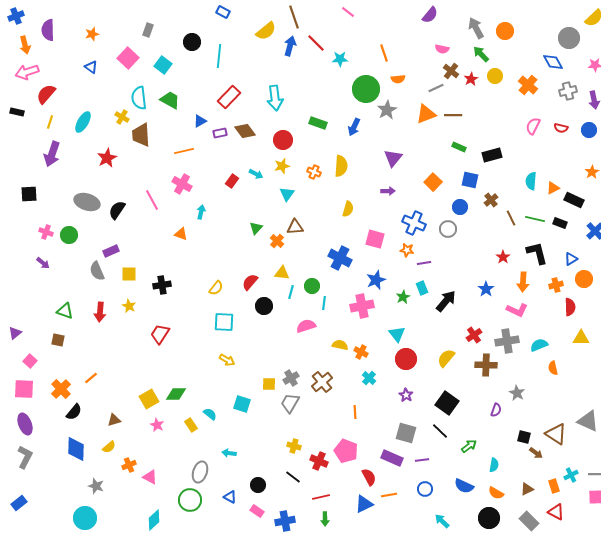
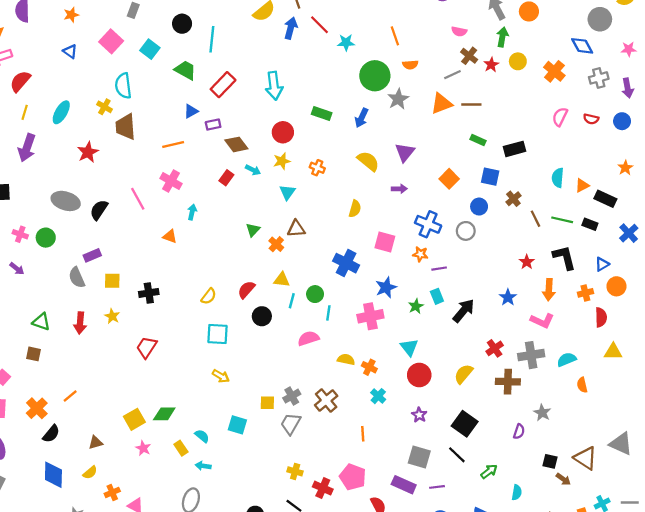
green arrow: (481, 54) -> (502, 37), turned 54
green trapezoid: (170, 100) -> (185, 70), moved
brown diamond: (245, 131) -> (236, 144), moved
yellow semicircle: (341, 166) -> (368, 161), moved, turned -55
cyan arrow: (229, 453) -> (203, 466), moved

